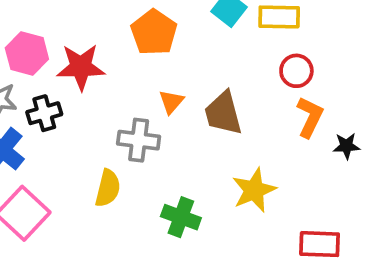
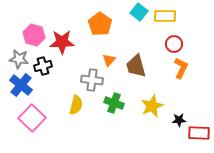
black star: (346, 146) -> (179, 120), moved
green cross: (181, 217) -> (114, 103), moved
red rectangle: (320, 244) -> (199, 133), moved

